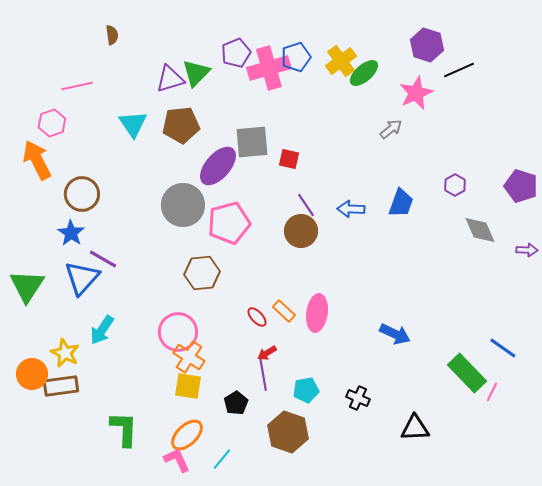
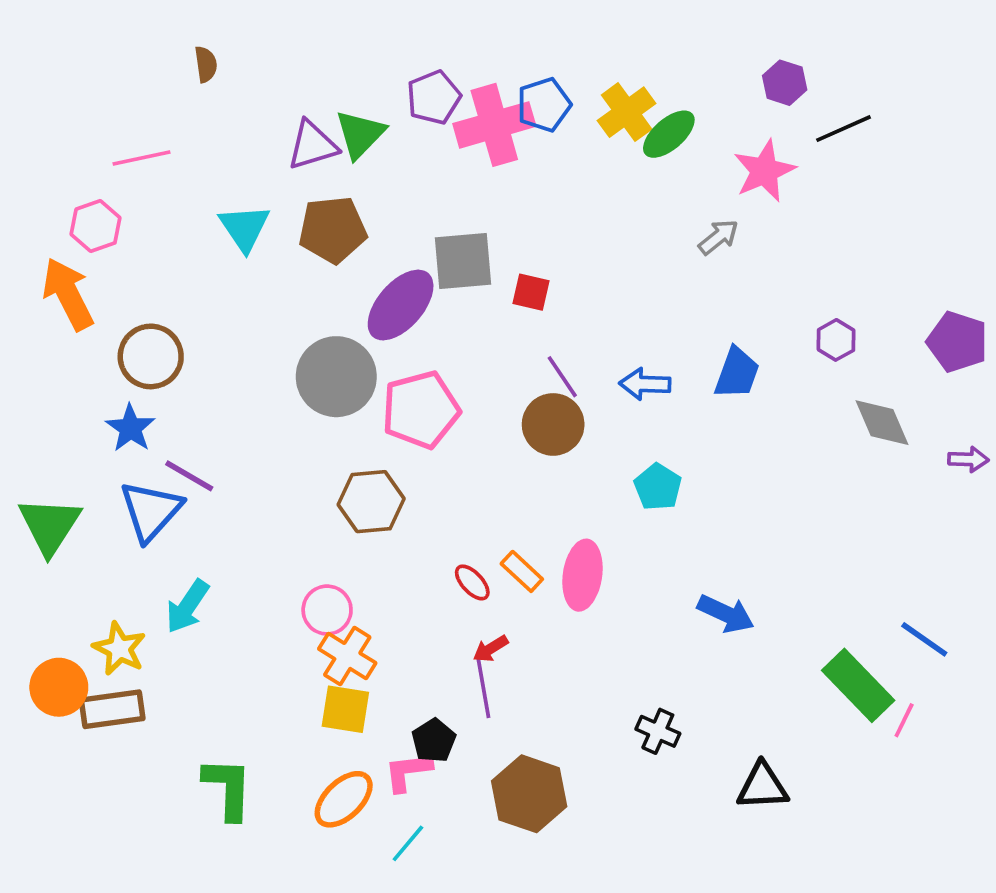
purple hexagon: (427, 45) -> (785, 83), size x0.7
pink circle: (178, 332) -> (327, 610), size x0.7
cyan pentagon: (306, 390) -> (658, 487), moved, turned -30
pink L-shape: (177, 460) -> (408, 772), moved, turned -72

